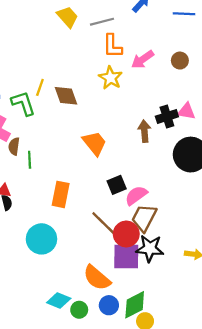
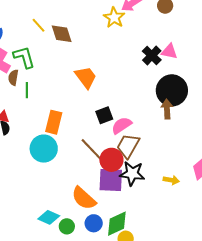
yellow star: (110, 78) -> (114, 18), moved
yellow line: (40, 87) -> (39, 25), turned -63
green L-shape: (23, 103) -> (24, 57), moved
black cross: (167, 116) -> (152, 55), turned -30
brown arrow: (144, 131) -> (167, 109), moved
cyan circle: (41, 239) -> (44, 149), moved

